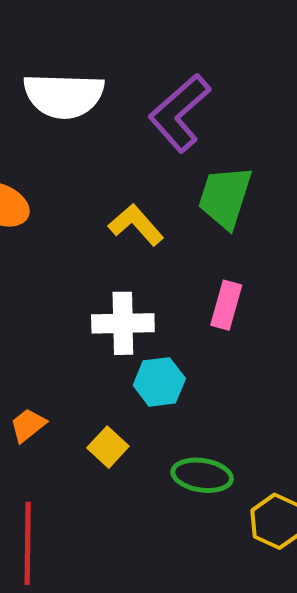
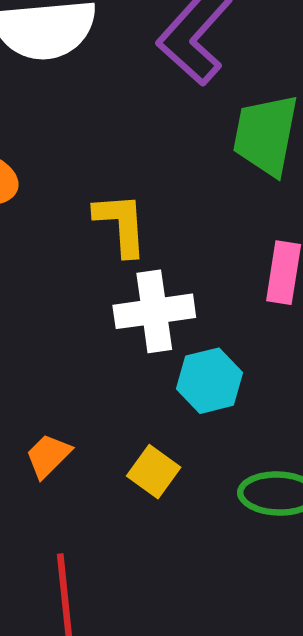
yellow L-shape: (136, 225) -> (121, 224), moved, turned 44

